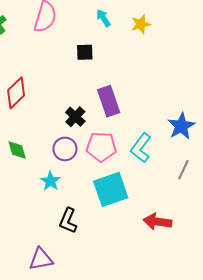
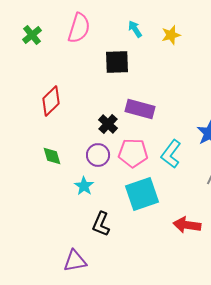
black square: (85, 52) -> (117, 62), size x1.5
purple rectangle: (109, 101) -> (140, 109), turned -56

